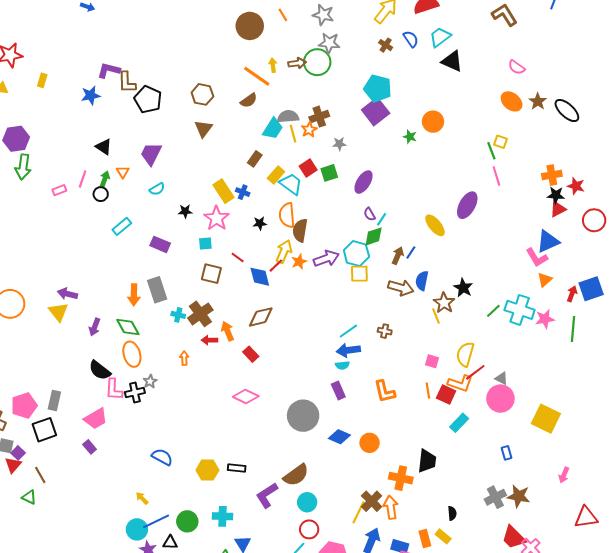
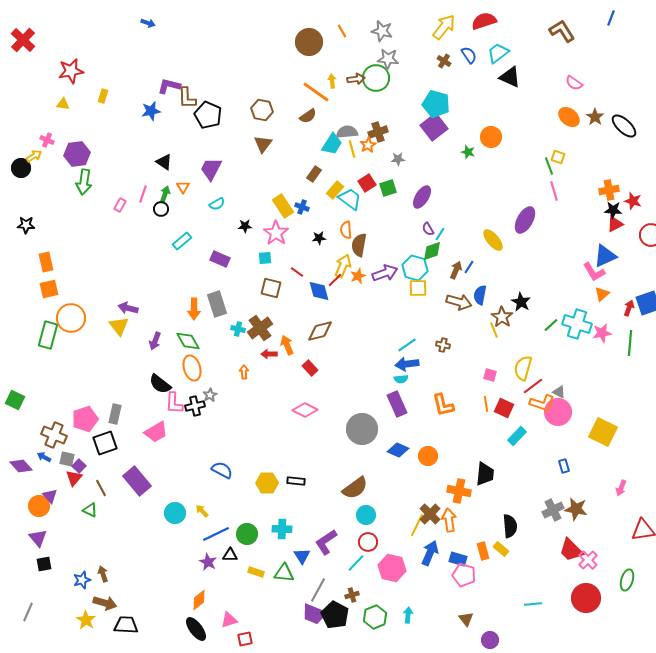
pink rectangle: (59, 190) -> (120, 205), turned -40
orange semicircle: (287, 215) -> (346, 230), size x0.7
orange L-shape: (460, 383) -> (542, 403), moved
purple rectangle: (338, 390) -> (397, 404), size x1.4
purple rectangle: (90, 447) -> (137, 481), moved, size x2.0
purple L-shape: (267, 495) -> (326, 542), moved
black semicircle: (452, 513) -> (510, 526), size x1.6
cyan circle: (137, 529) -> (175, 513), moved

